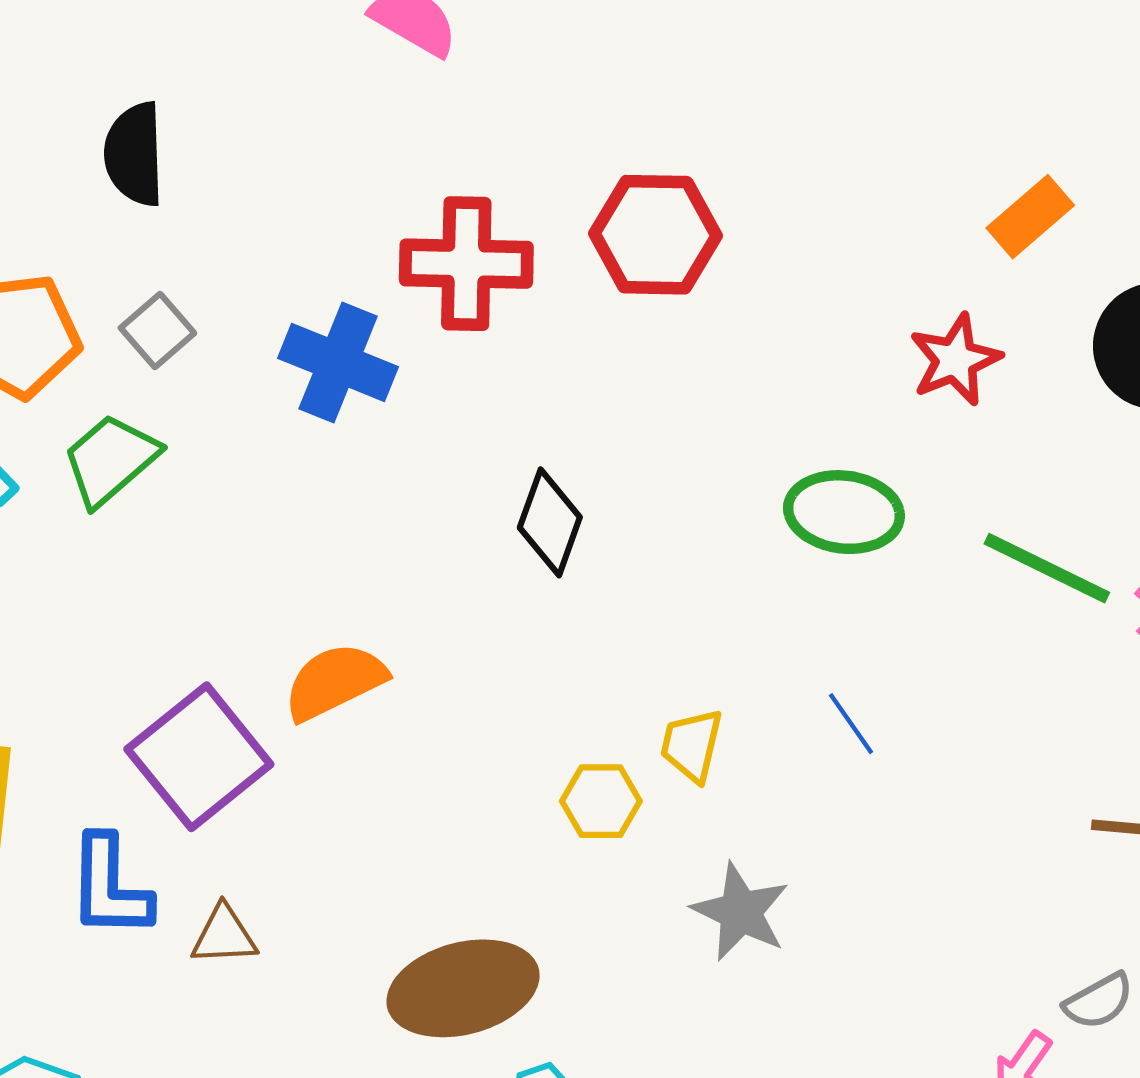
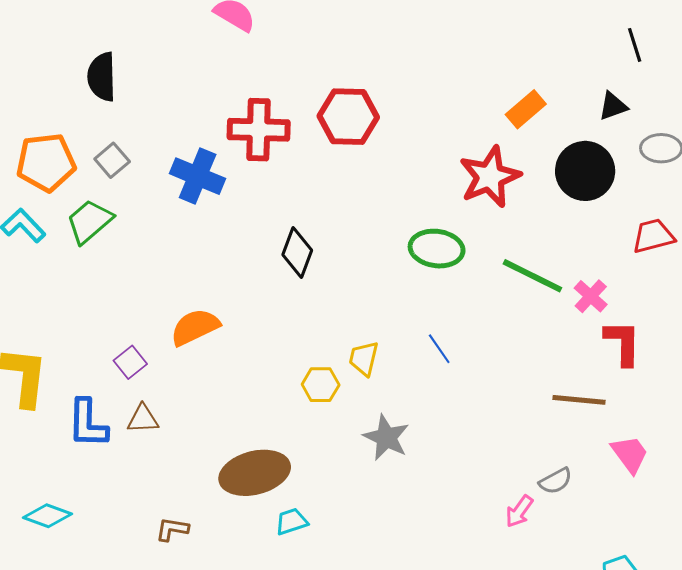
red star: (955, 360) -> (490, 177), size x1.4
purple square: (199, 757) -> (130, 362), size x0.5
brown triangle: (224, 935) -> (143, 419), moved

